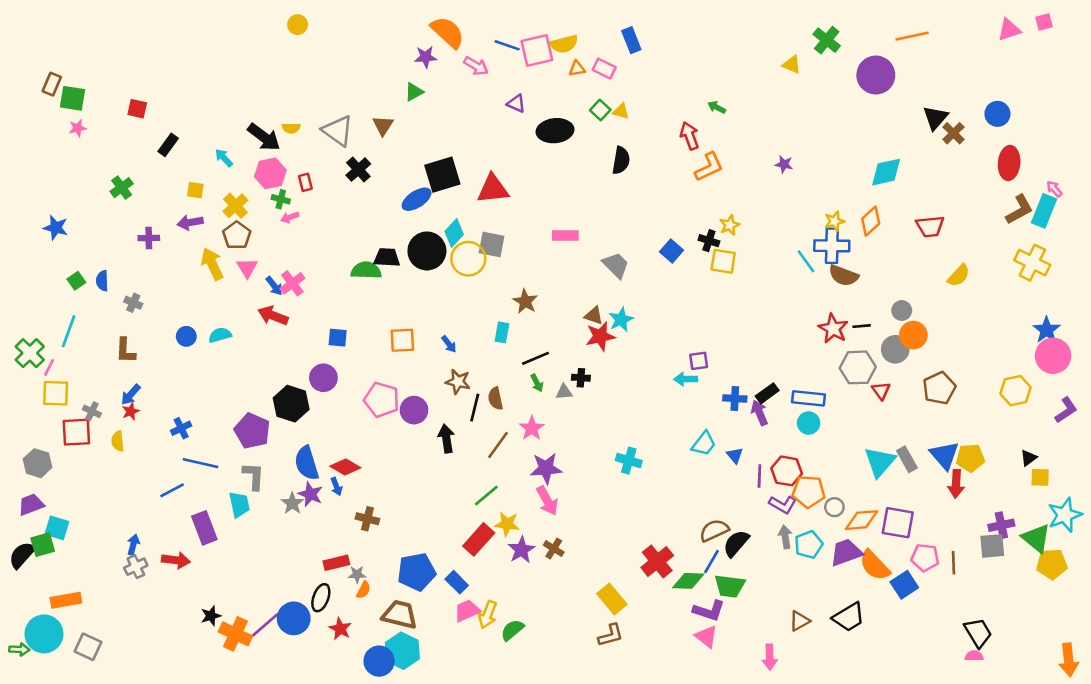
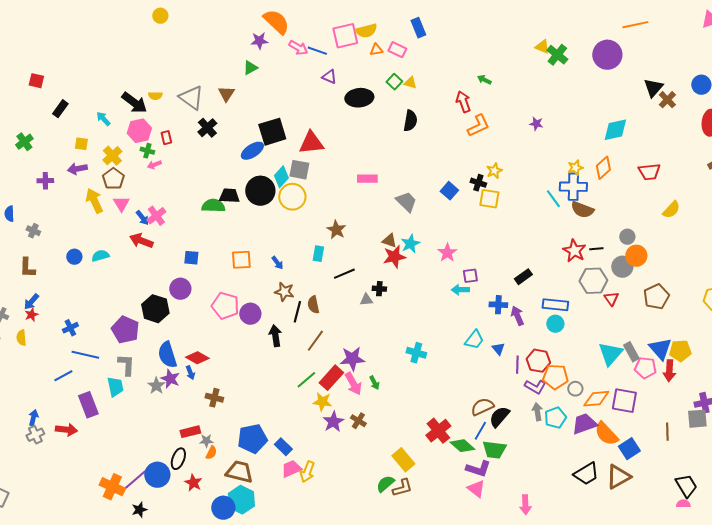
green cross: (827, 40) -> (557, 55), moved
blue line: (507, 45) -> (317, 51), moved
gray square: (492, 245) -> (299, 170), moved
green arrow: (537, 383) -> (374, 383), moved
black rectangle: (767, 393) -> (523, 277), moved
pink star: (532, 428) -> (447, 253), moved
red rectangle: (479, 539) -> (331, 378), moved
pink pentagon: (925, 558) -> (645, 368), moved
green diamond: (688, 581) -> (462, 446), turned 40
black star: (211, 616) -> (139, 510), moved
brown triangle: (800, 621) -> (618, 477), moved, size x1.5
green semicircle: (512, 630) -> (385, 484), moved

